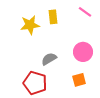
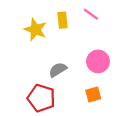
pink line: (85, 12) -> (91, 14), moved
yellow star: (30, 25) -> (35, 30), turned 30

